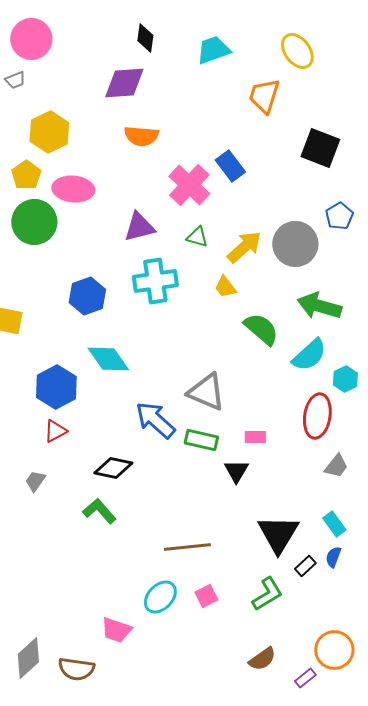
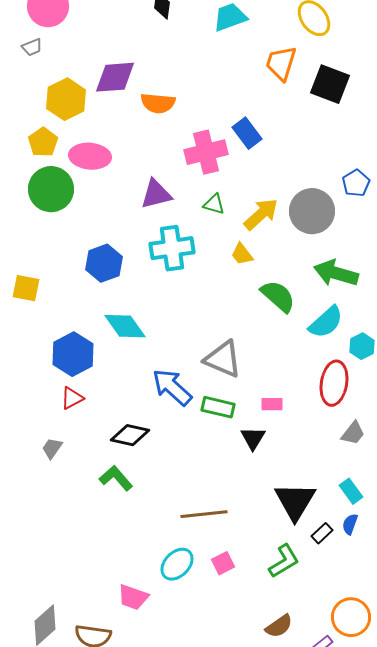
purple diamond: (124, 83) -> (115, 77), moved
black square: (320, 148) -> (330, 84), moved
pink cross: (189, 185) -> (206, 152), turned 33

